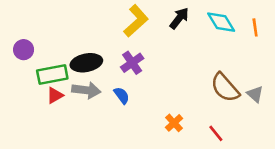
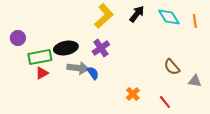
brown semicircle: (225, 88) -> (172, 67), size x0.7
gray arrow: (86, 90) -> (78, 68), moved
gray triangle: (255, 94) -> (195, 81), moved, turned -32

